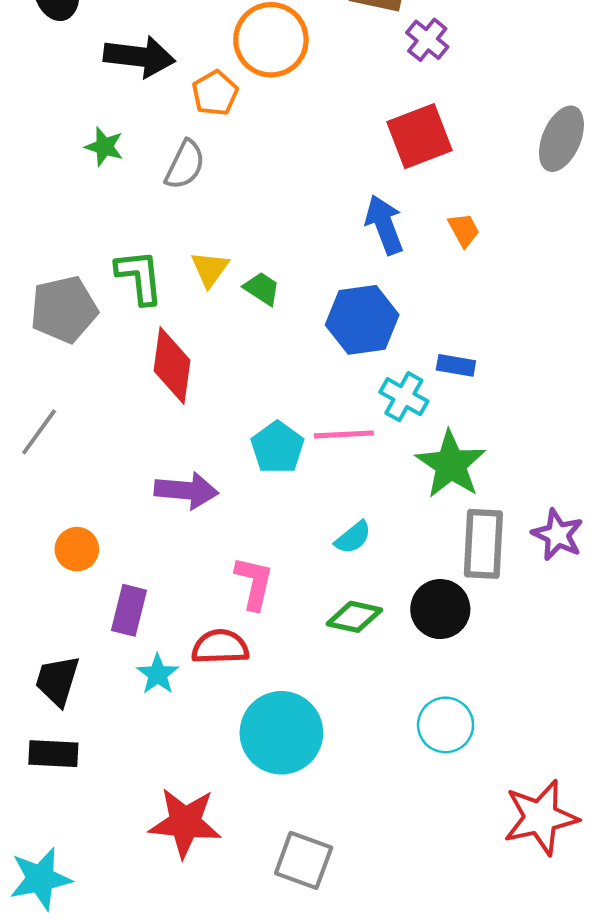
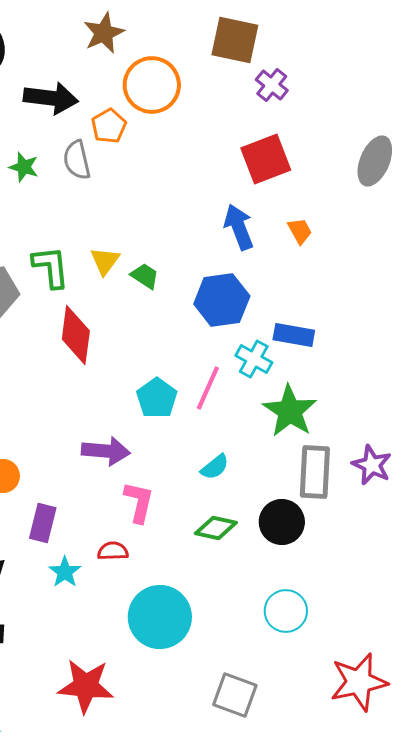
gray semicircle: (185, 165) -> (77, 160), moved, turned 141
blue rectangle: (456, 365) -> (294, 335), size x1.4
pink line: (344, 434) -> (208, 388), turned -63
purple arrow: (186, 490) -> (106, 451), moved
red semicircle: (220, 647) -> (113, 551), size x0.7
gray square: (304, 860) -> (235, 695), moved

